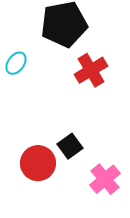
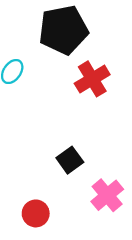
red circle: (38, 163) -> (36, 213), moved, size x0.7

